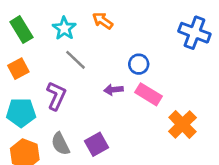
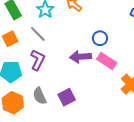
gray line: (75, 60) -> (38, 34), moved
purple arrow: (113, 90) -> (80, 57), size x1.5

